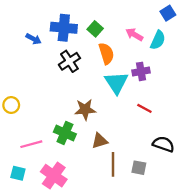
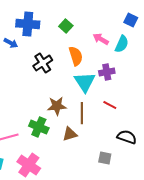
blue square: (168, 13) -> (131, 20), turned -32
blue cross: (64, 28) -> (28, 24), moved
green square: (95, 29) -> (66, 26), moved
brown line: (113, 164) -> (82, 113), moved

